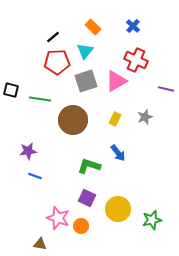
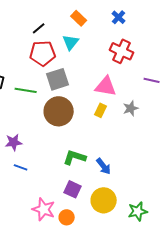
gray square: (86, 81) -> (58, 79), moved
pink triangle: (116, 81) -> (106, 86), moved, turned 40
blue arrow: (118, 153) -> (104, 166), moved

